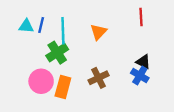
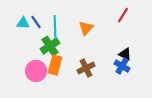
red line: (141, 17) -> (123, 15), turned 35
blue line: (41, 25) -> (36, 22), turned -48
orange rectangle: (63, 87) -> (55, 65), moved

